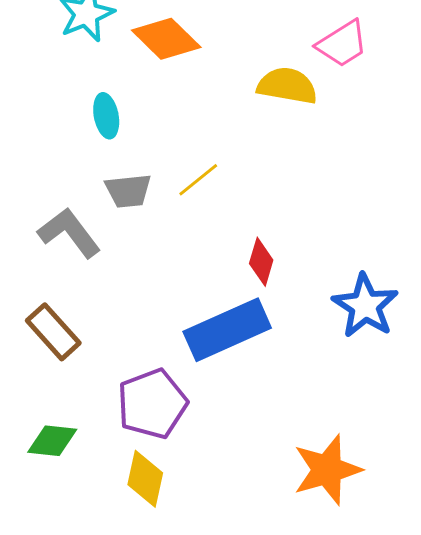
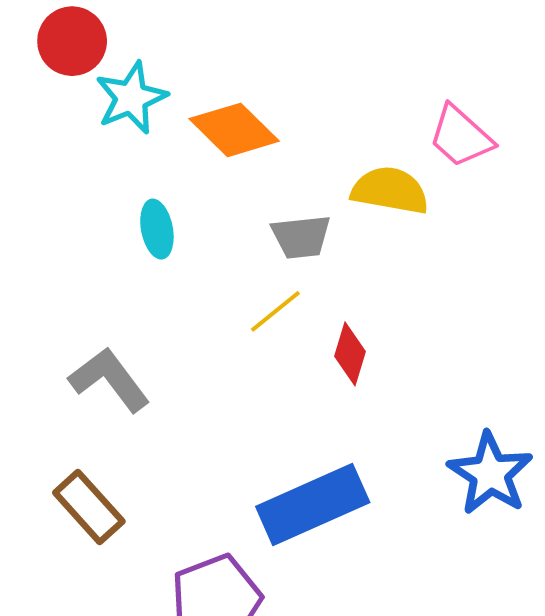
pink trapezoid: (342, 44) -> (461, 136), turned 74
gray trapezoid: (128, 191) -> (301, 237), moved
red diamond: (261, 262) -> (350, 354), moved

